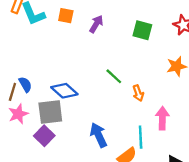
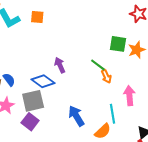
purple arrow: (96, 24) -> (60, 65), moved, turned -49
green square: (142, 30) -> (118, 44), moved
green line: (114, 76) -> (98, 65), moved

